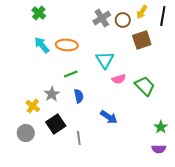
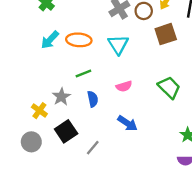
cyan arrow: (42, 45) -> (50, 40), turned -96
cyan triangle: (105, 60) -> (118, 45), moved
pink semicircle: (119, 79) -> (124, 86), moved
gray line: (79, 138) -> (93, 148), turned 48

